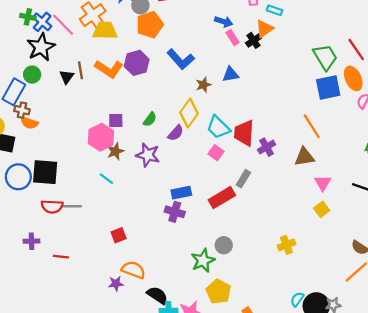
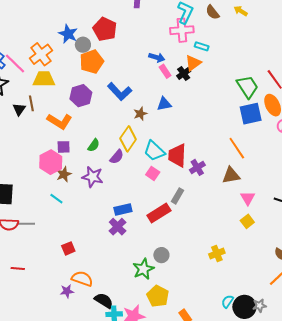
yellow trapezoid: (105, 31) -> (44, 79), moved
orange L-shape: (109, 69) -> (60, 121), moved
purple cross: (175, 212) -> (118, 227), turned 30

